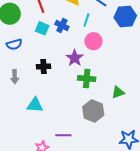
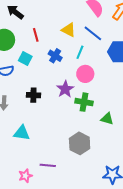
cyan square: (42, 28) -> (25, 59), moved
green cross: (87, 79) -> (84, 102), moved
green triangle: (118, 92) -> (107, 119), moved, turned 32

